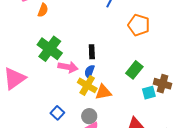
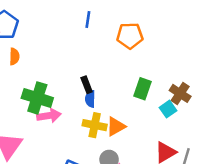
pink arrow: (68, 67) -> (49, 116), moved
blue semicircle: (90, 72) -> (90, 99), moved
brown cross: (163, 84) -> (180, 93), turned 36

